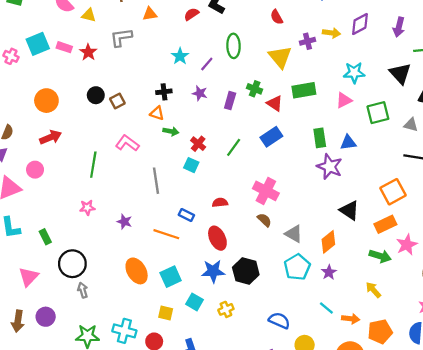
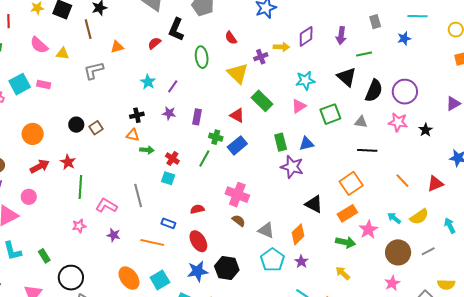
green ellipse: (234, 46) -> (202, 57), moved
red star: (88, 52) -> (68, 162), moved
green cross: (255, 89) -> (216, 137), moved
green rectangle: (304, 90) -> (262, 101), turned 60
pink L-shape: (127, 143) -> (106, 206), moved

